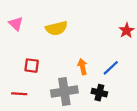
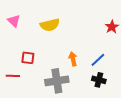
black cross: (99, 93) -> (99, 80), moved
red line: (19, 94) -> (13, 76), moved

